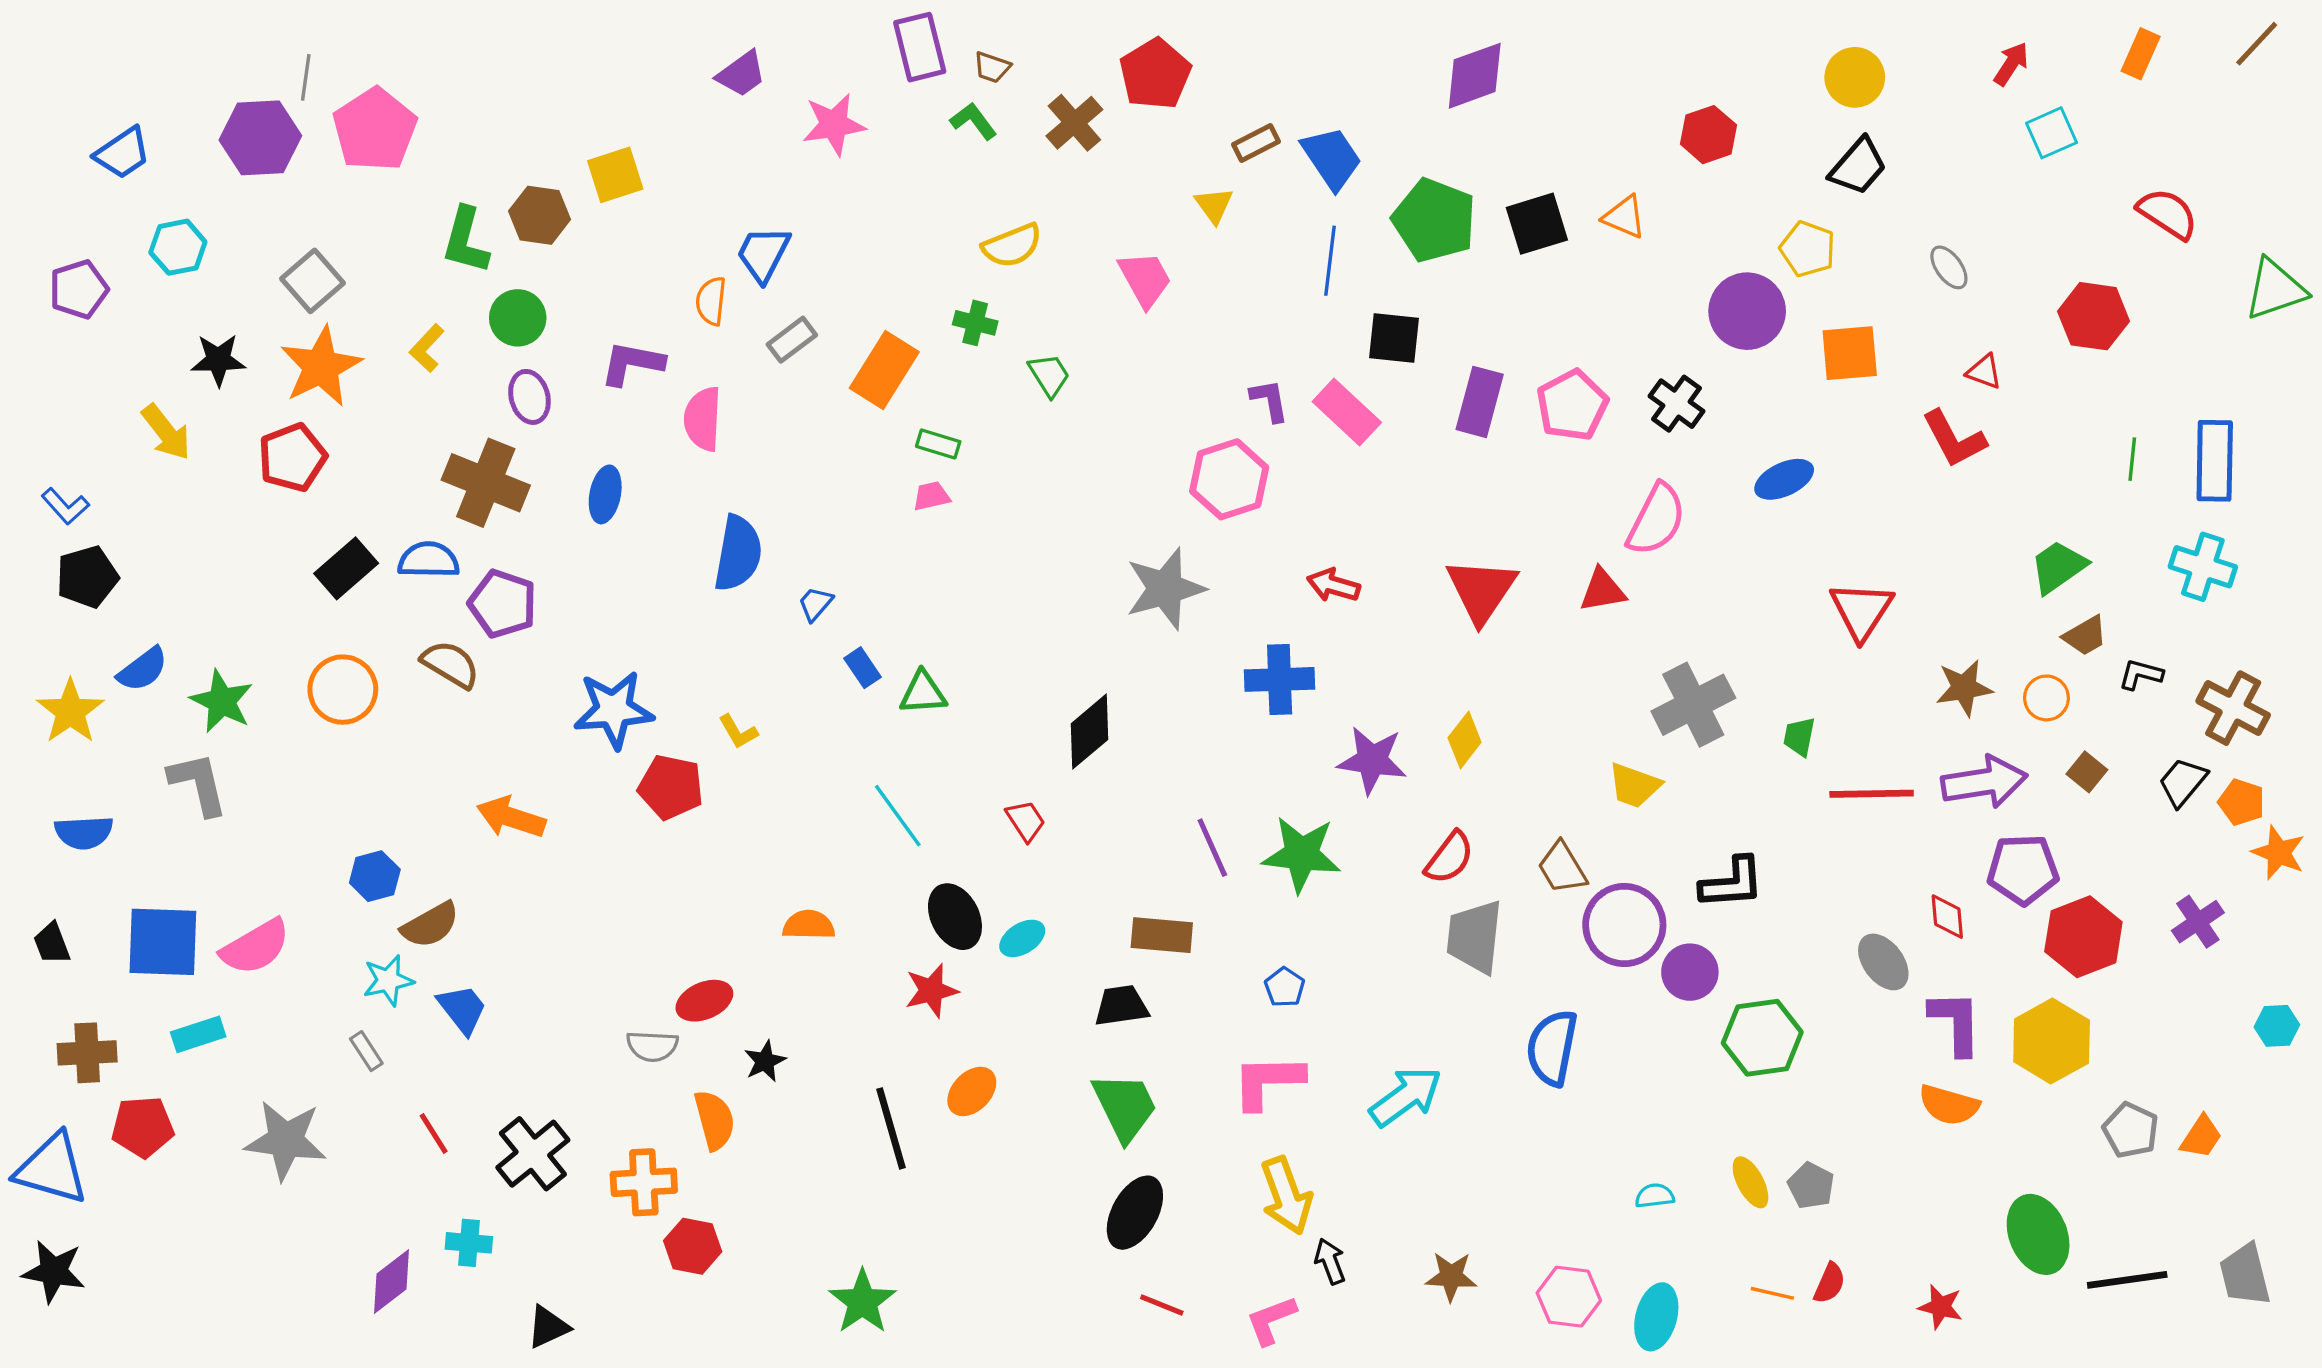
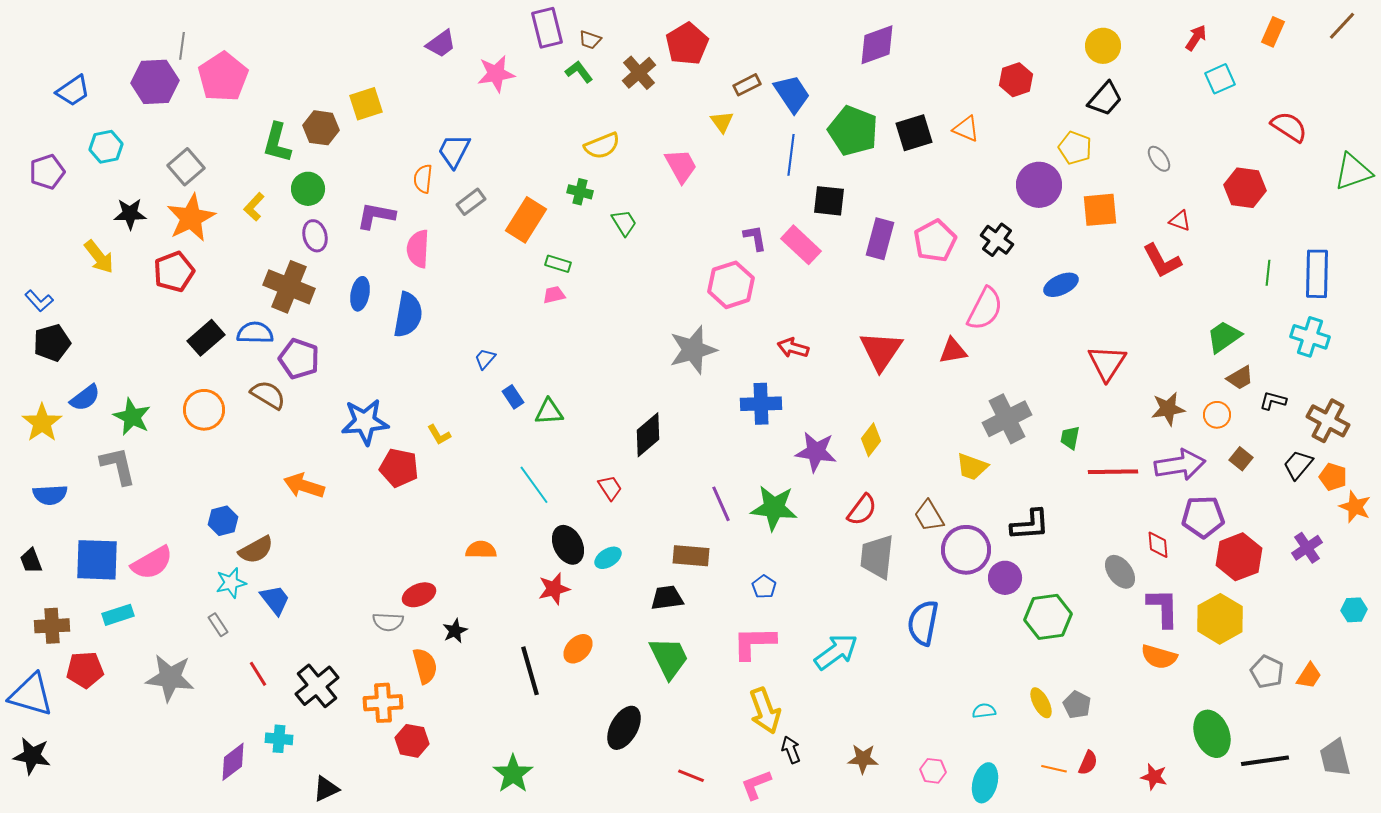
blue semicircle: (738, 553) -> (408, 315), moved
black ellipse: (1135, 1213) -> (624, 728), moved
pink hexagon: (1569, 1297) -> (933, 771), size x0.7

